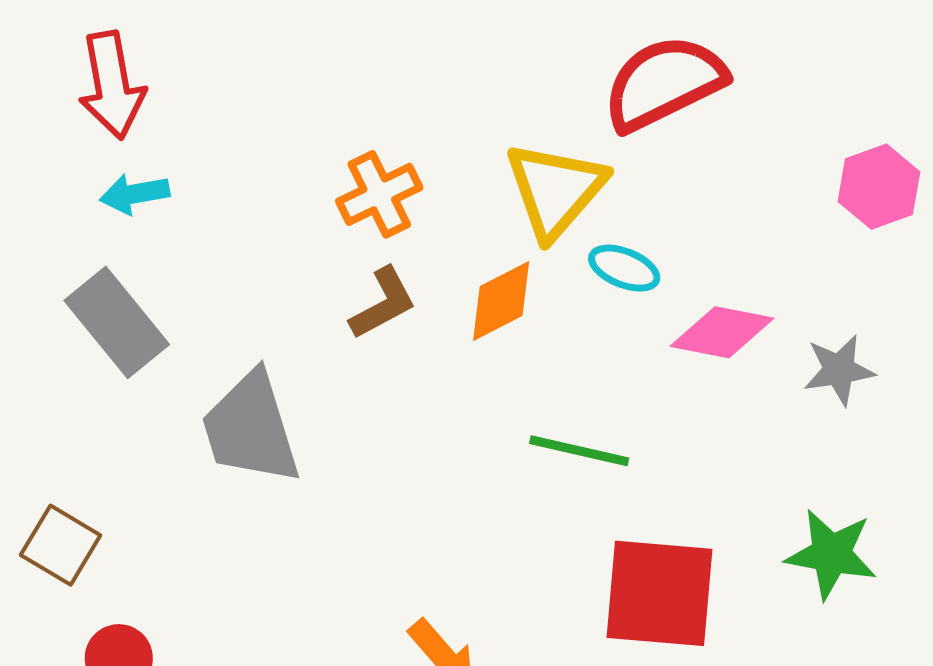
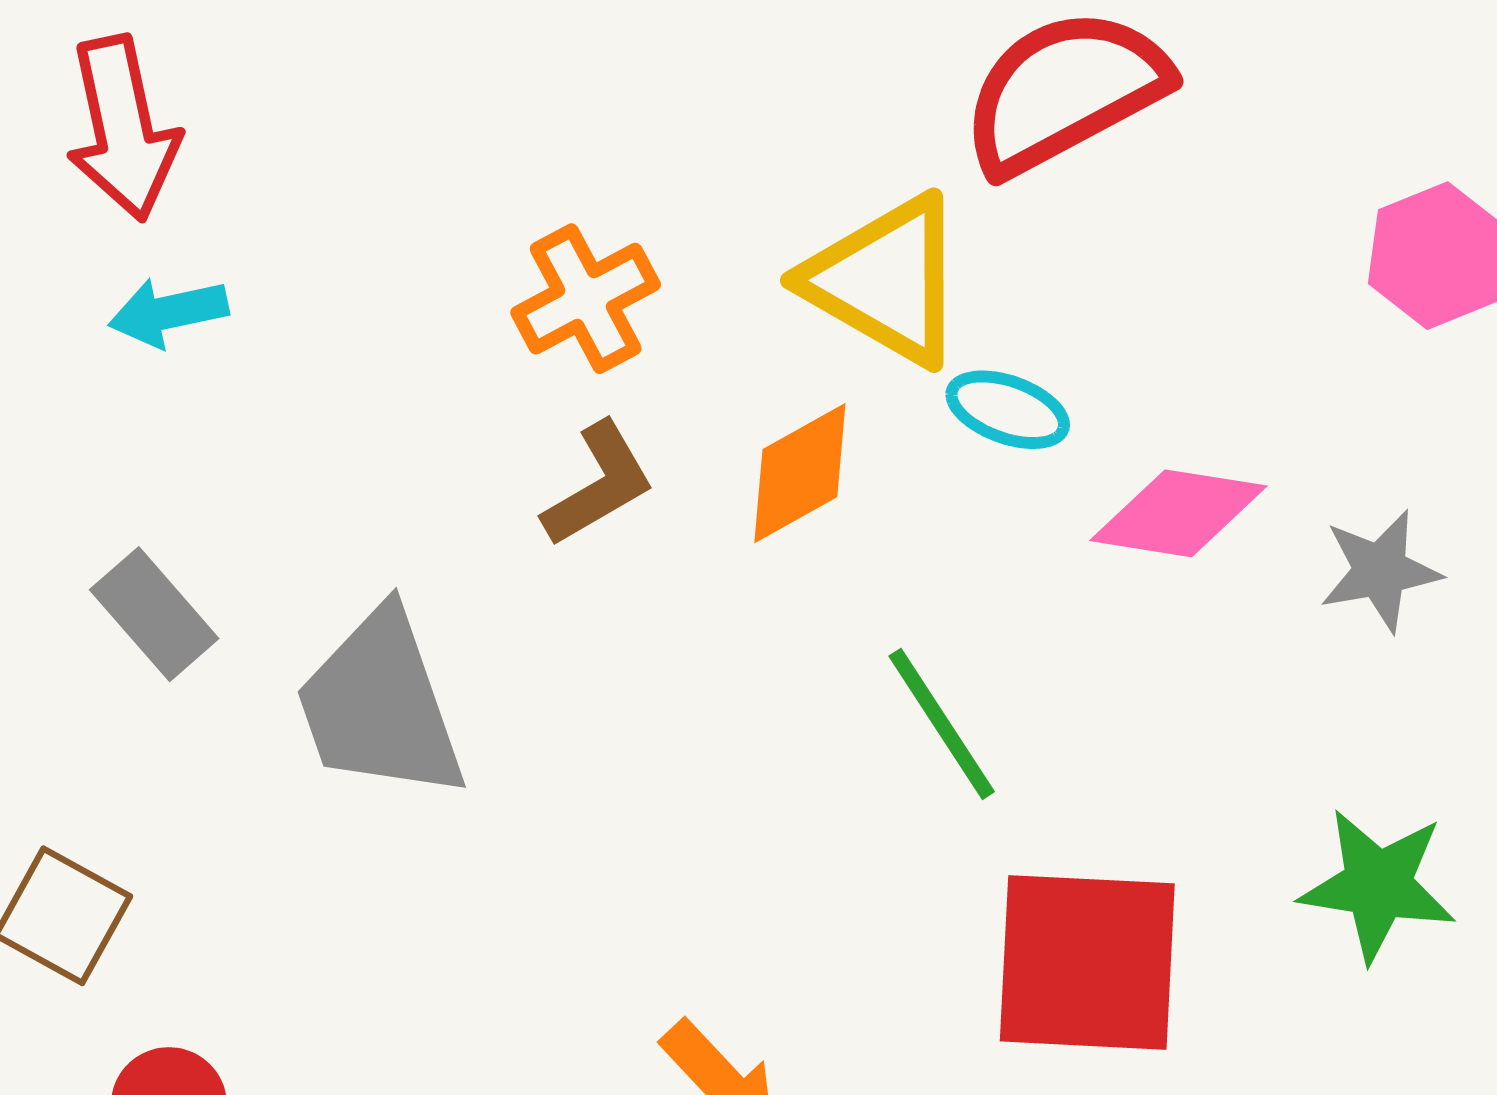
yellow triangle: (555, 190) -> (886, 280), turned -39
gray rectangle: (117, 322) -> (154, 614), moved, size x0.7
green line: (579, 451) -> (942, 724), turned 46

